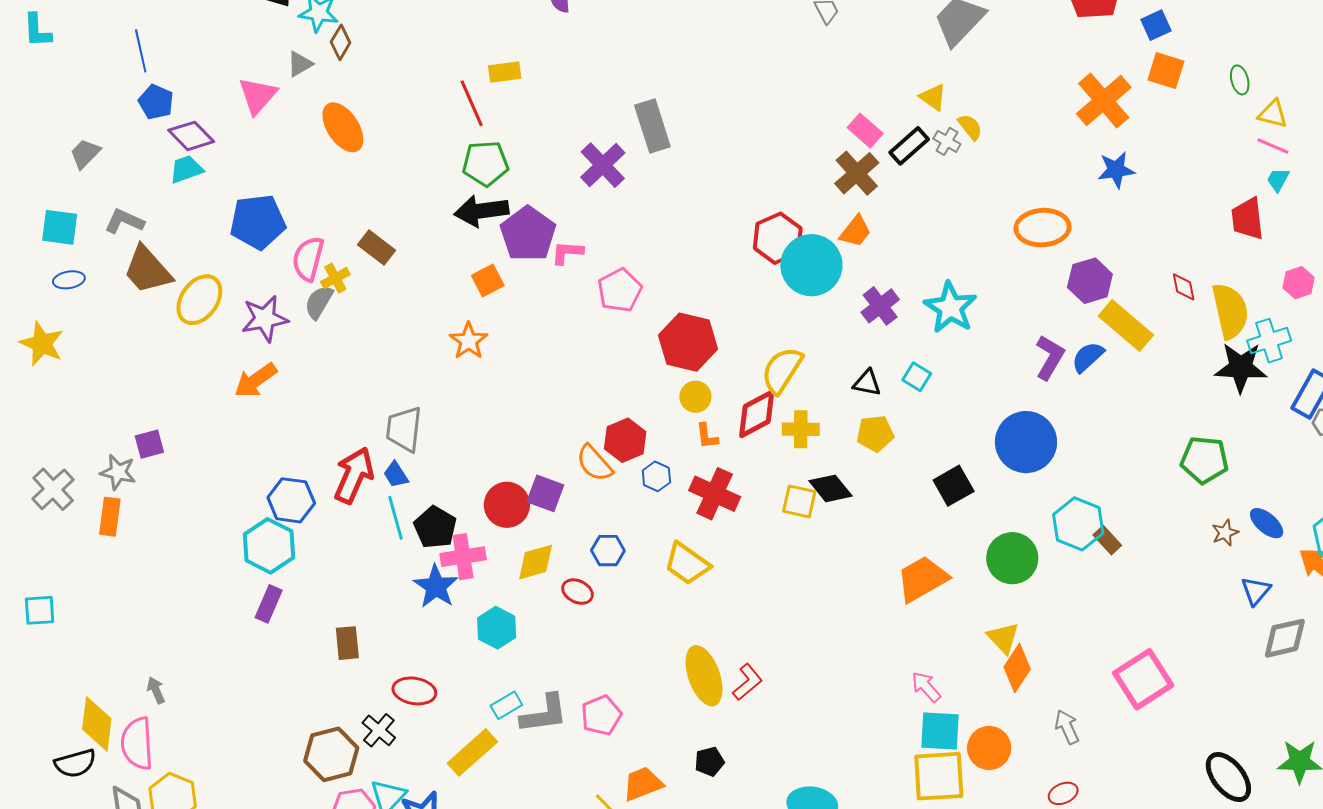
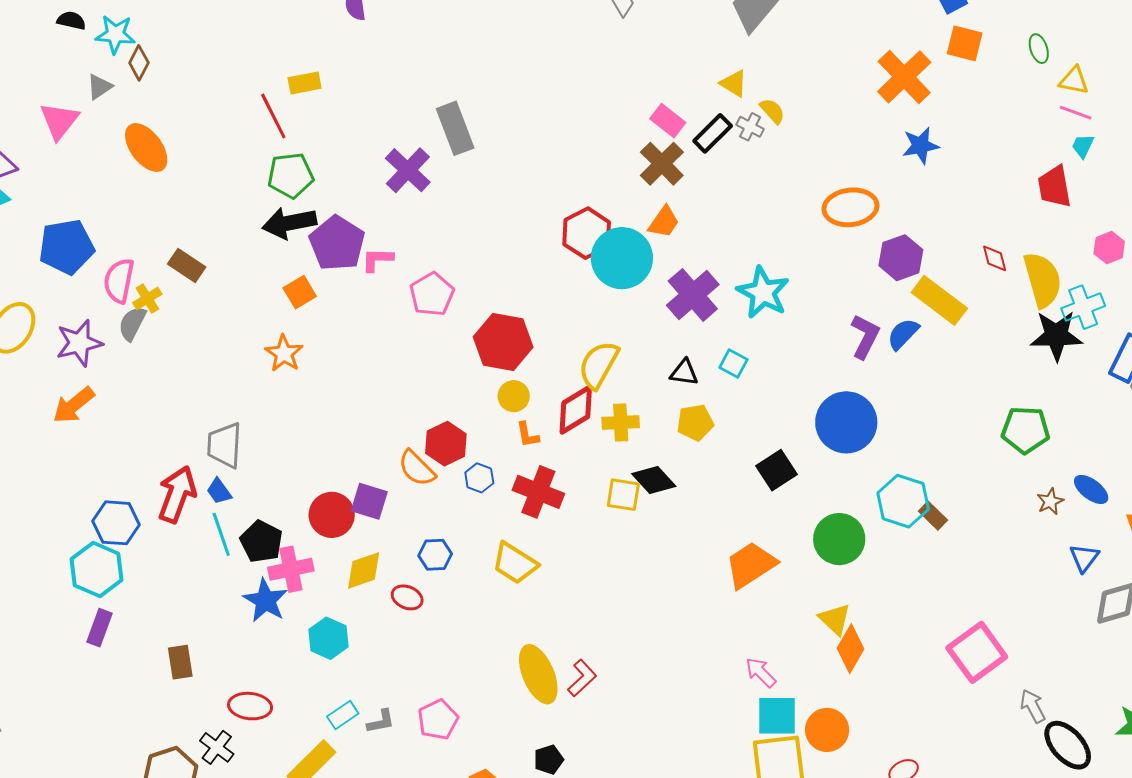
purple cross: (880, 306) -> (693, 295), size x1.4
gray L-shape: (544, 714) -> (381, 721), size x0.6
gray arrow: (1067, 727) -> (1033, 706), moved

